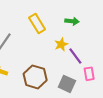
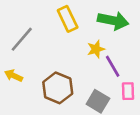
green arrow: (72, 21) -> (113, 21), size x1.6

